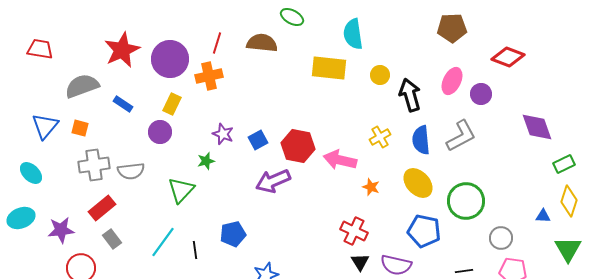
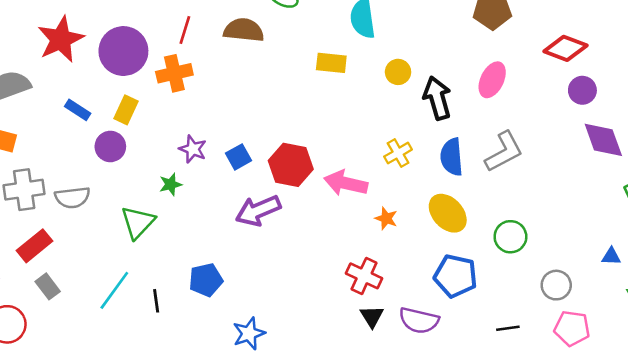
yellow rectangle: (329, 68) -> (331, 63), size x0.7
purple circle: (481, 94) -> (582, 90), moved
blue rectangle: (123, 104) -> (78, 110), moved
green circle: (466, 201) -> (510, 237), size x0.7

